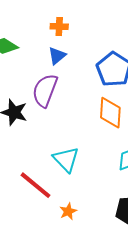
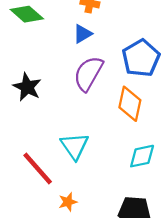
purple semicircle: (45, 90) -> (88, 74), moved

